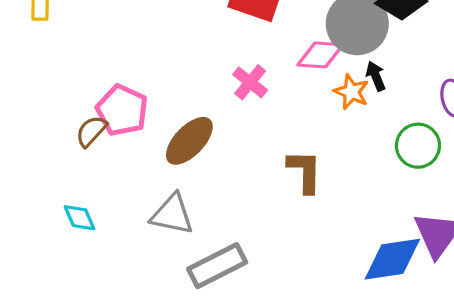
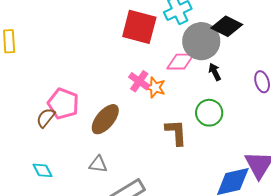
orange star: (351, 92) -> (155, 88), moved
green circle: (418, 146) -> (209, 113), moved
gray triangle: (172, 214) -> (98, 164), size x0.7

